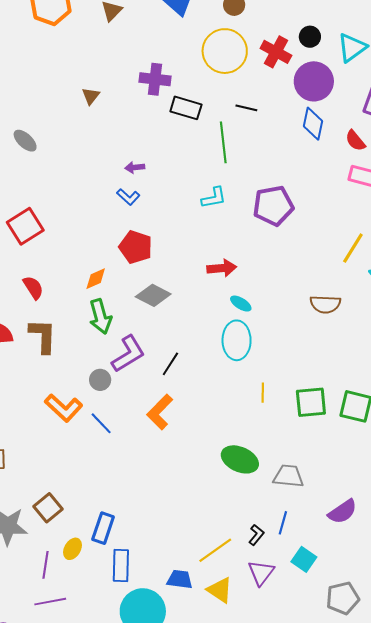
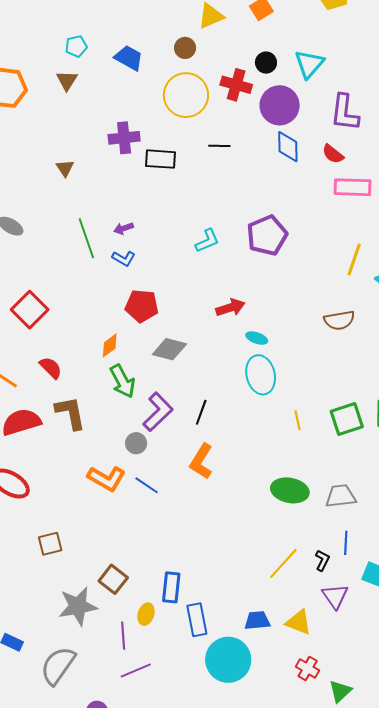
green line: (223, 142) -> (86, 238), moved
yellow line: (215, 550) -> (283, 563), moved

